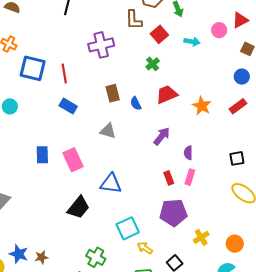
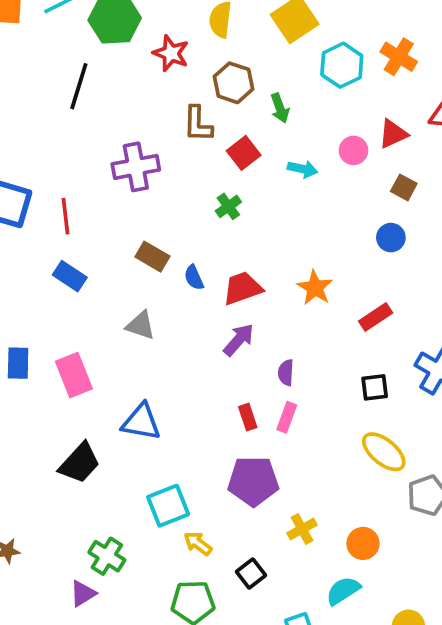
brown rectangle: (113, 93) -> (152, 257), turned -48
red trapezoid: (167, 94) -> (242, 288), moved
red rectangle: (238, 106) -> (376, 317), moved

